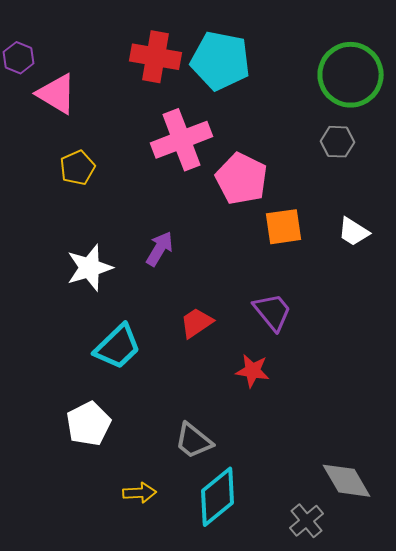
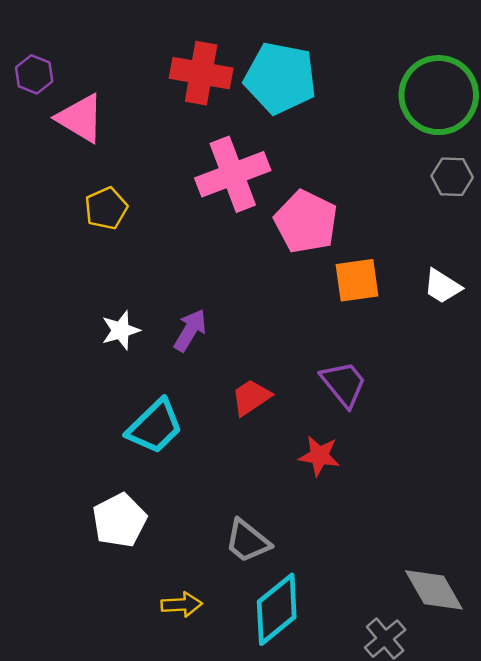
gray hexagon: (338, 142) -> (452, 177), moved
purple arrow: (160, 249) -> (190, 330), moved
white star: (90, 268) -> (121, 330), size x0.7

